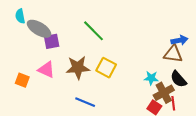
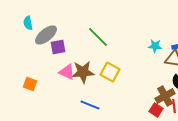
gray ellipse: (39, 29) -> (46, 35), turned -70
pink triangle: (46, 70) -> (67, 72), moved
cyan star: (151, 78) -> (155, 46), moved

